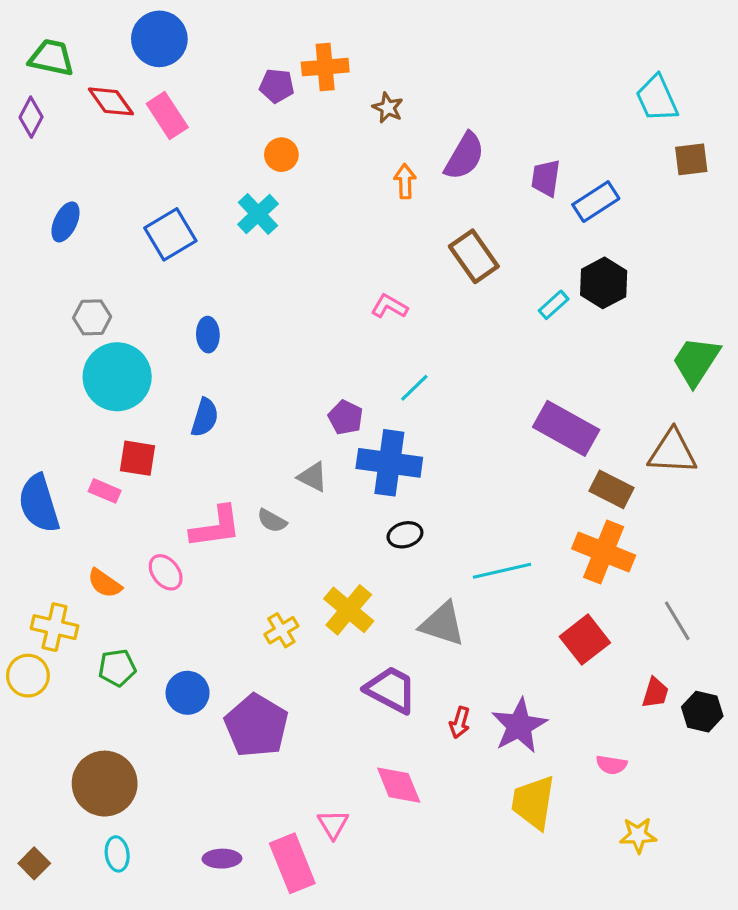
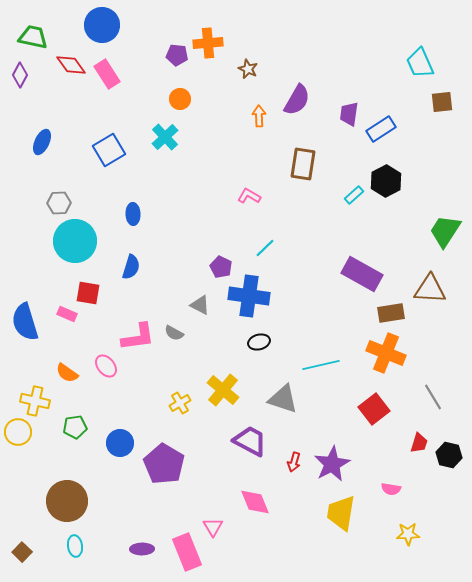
brown rectangle: (474, 256) -> (303, 164), turned 44
brown rectangle: (611, 489) -> (391, 313), turned -36

